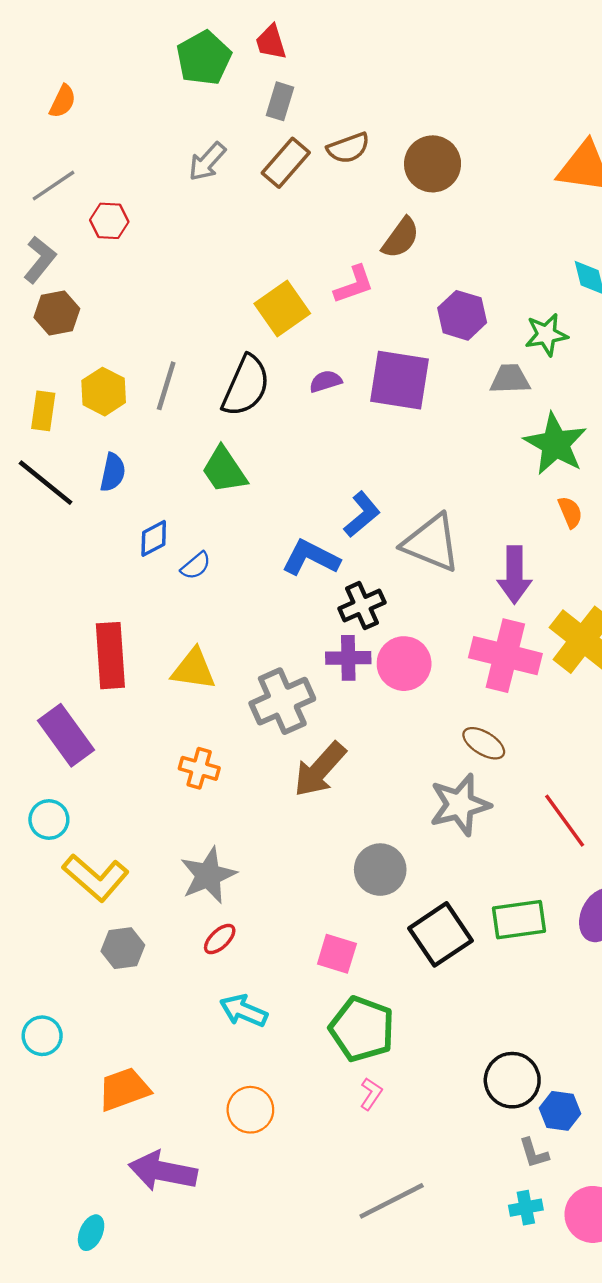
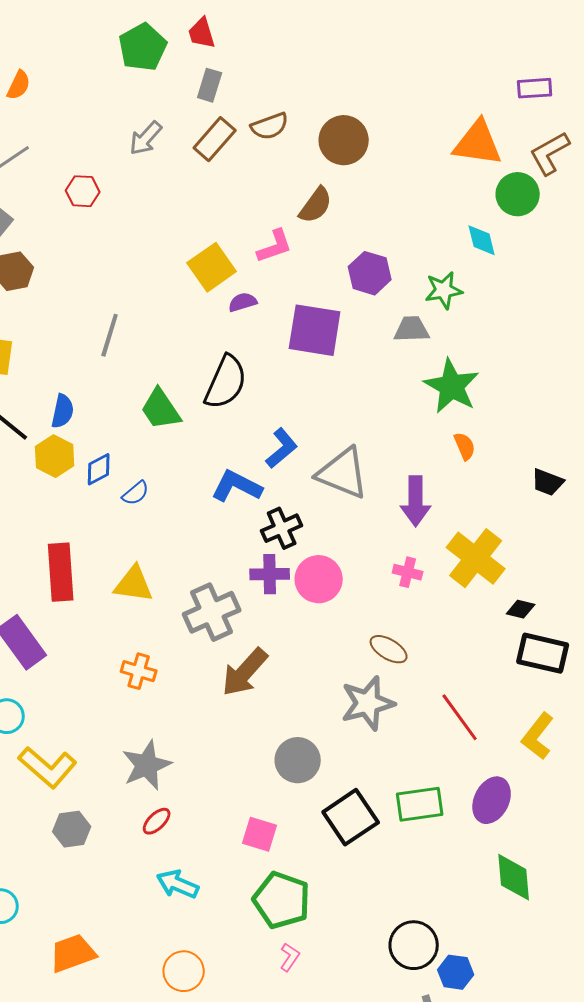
red hexagon: (109, 221) -> (83, 191), moved
purple semicircle: (326, 381) -> (243, 302), moved
black semicircle: (246, 386) -> (226, 382), moved
yellow hexagon: (104, 392) -> (55, 456), moved
pink cross: (505, 656) -> (408, 572), size x0.5

